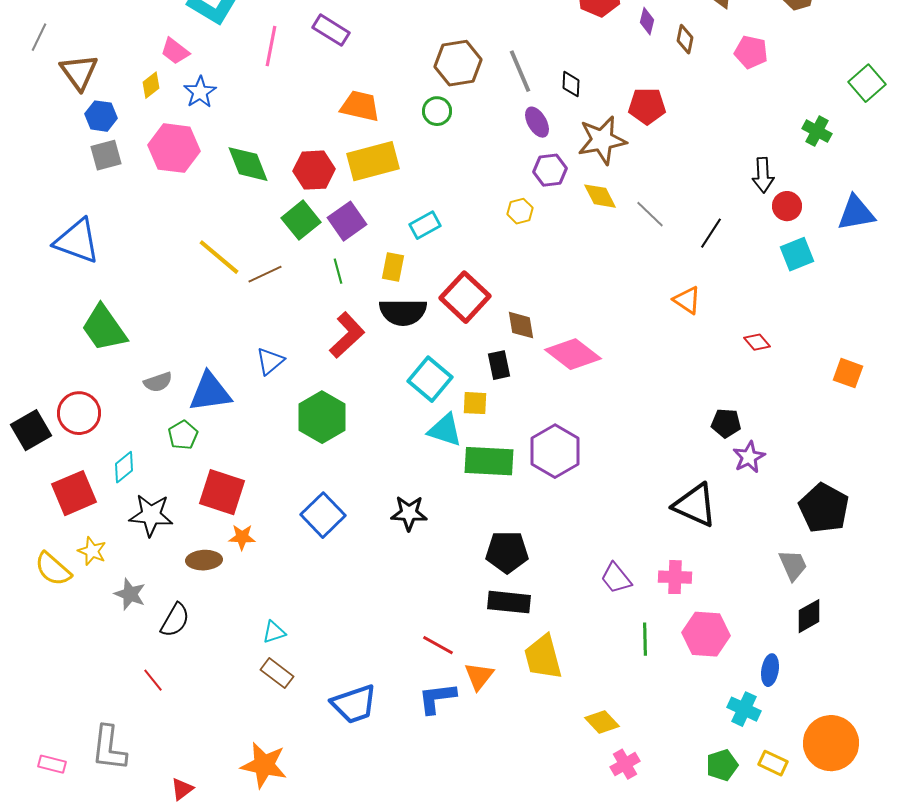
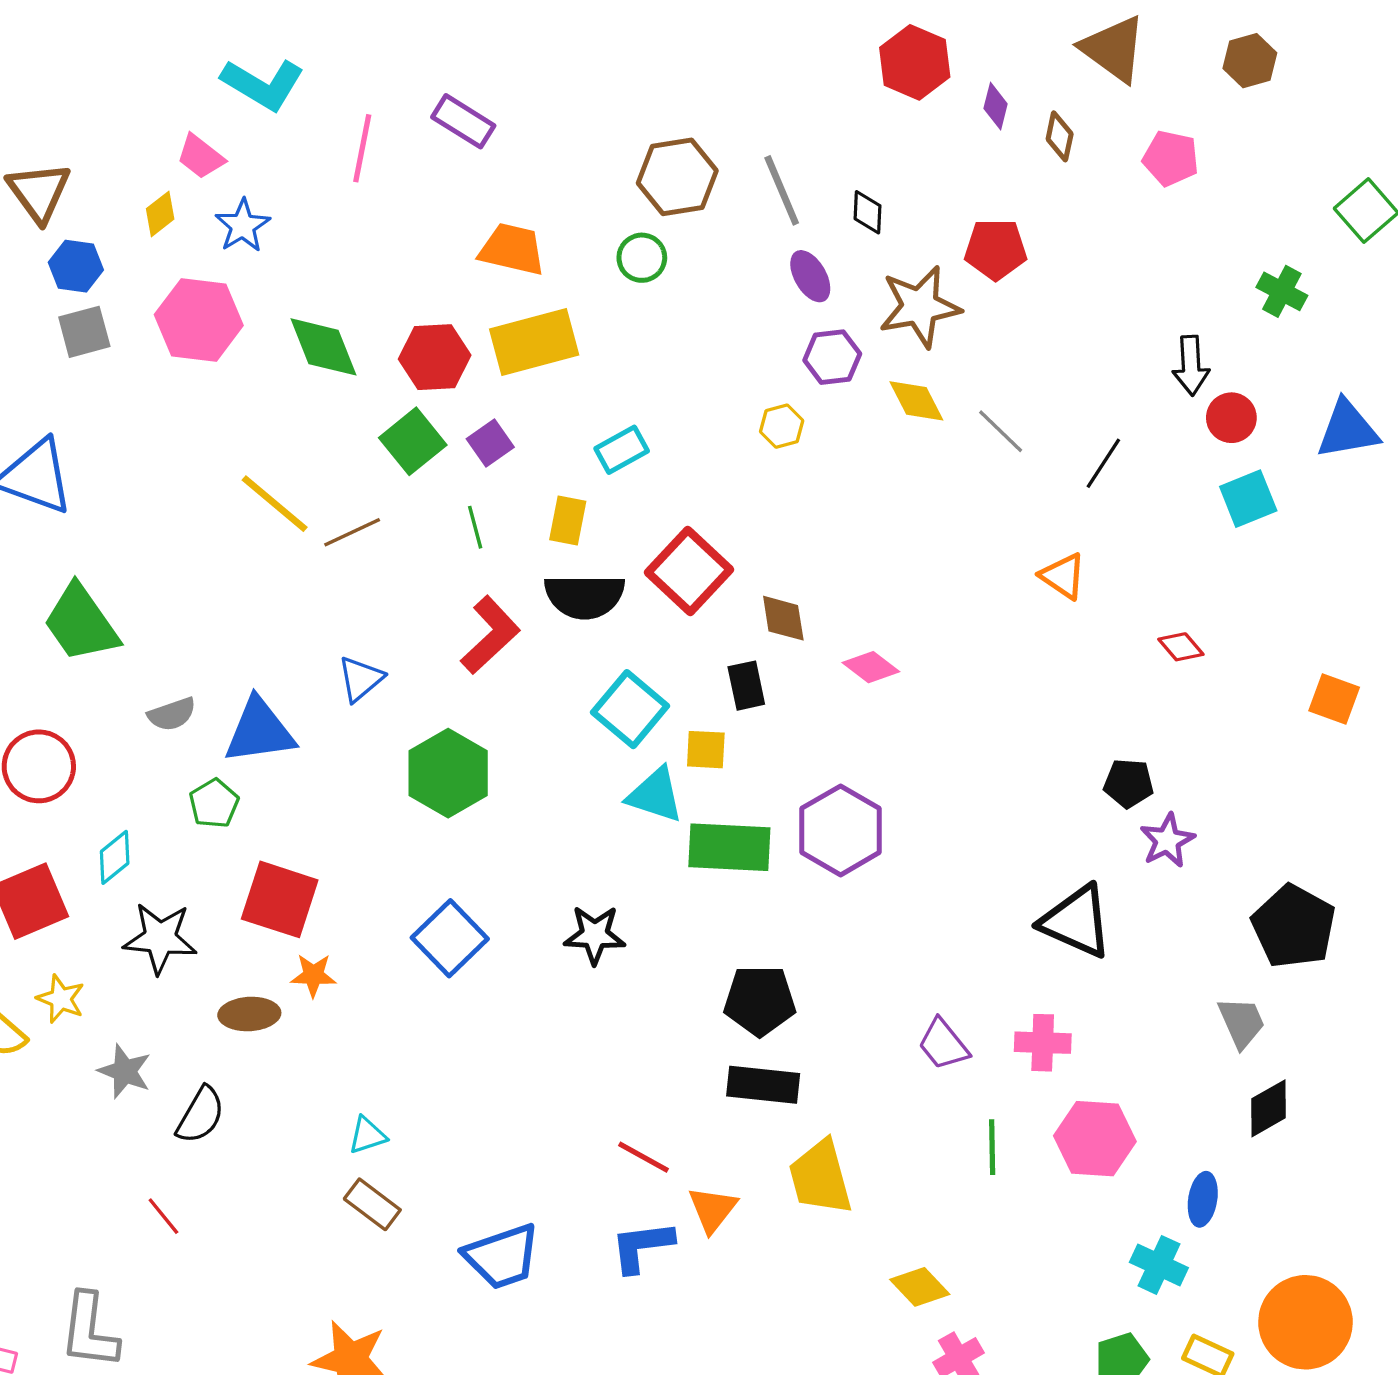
purple square: (347, 221) -> (490, 443), size x0.7
pink diamond: (573, 354) -> (871, 667), size x0.6

